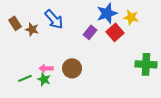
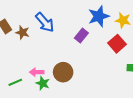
red square: (115, 32) -> (117, 44), moved
green star: (44, 79) -> (43, 83), moved

